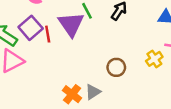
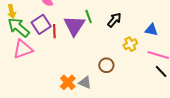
yellow cross: (154, 59) -> (130, 44), moved
gray triangle: (93, 92) -> (85, 83), turned 48

